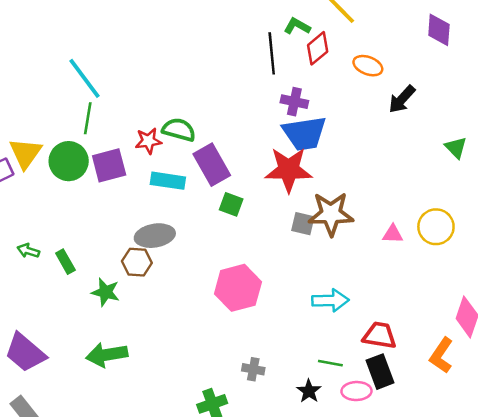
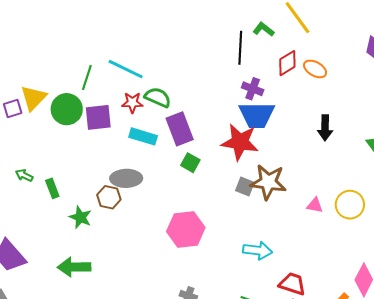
red diamond: (318, 48) -> (287, 63), moved
cyan line: (85, 78) -> (126, 69), moved, turned -36
black arrow: (402, 99) -> (325, 128), moved, turned -50

